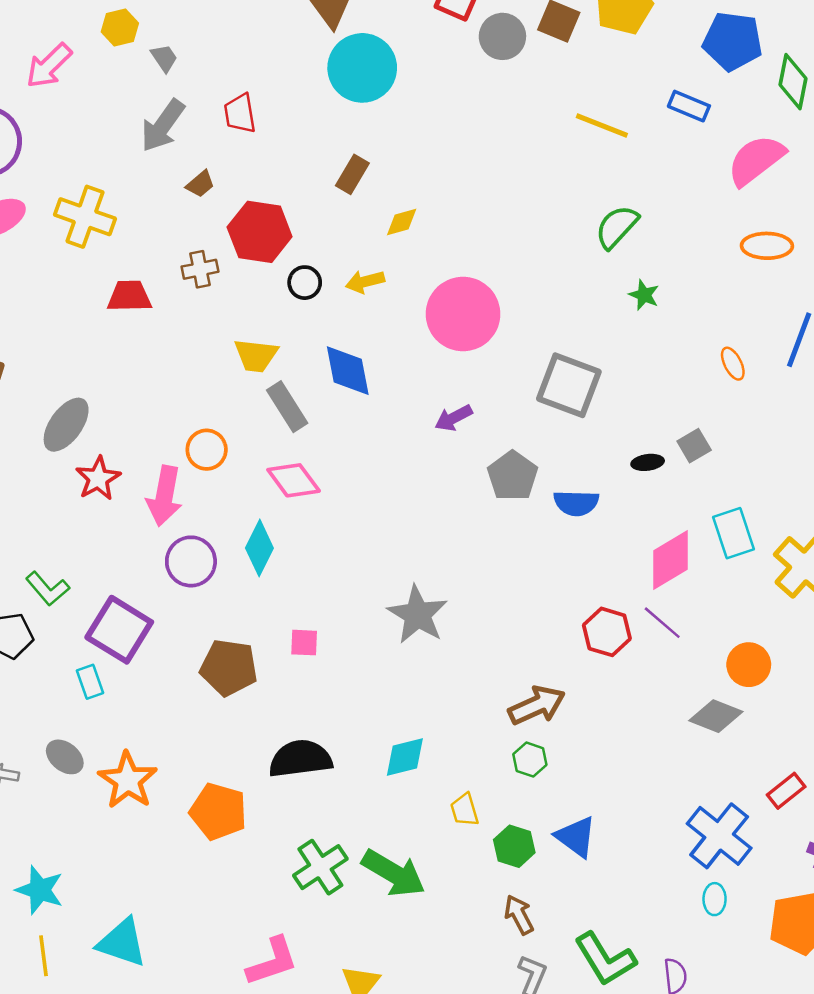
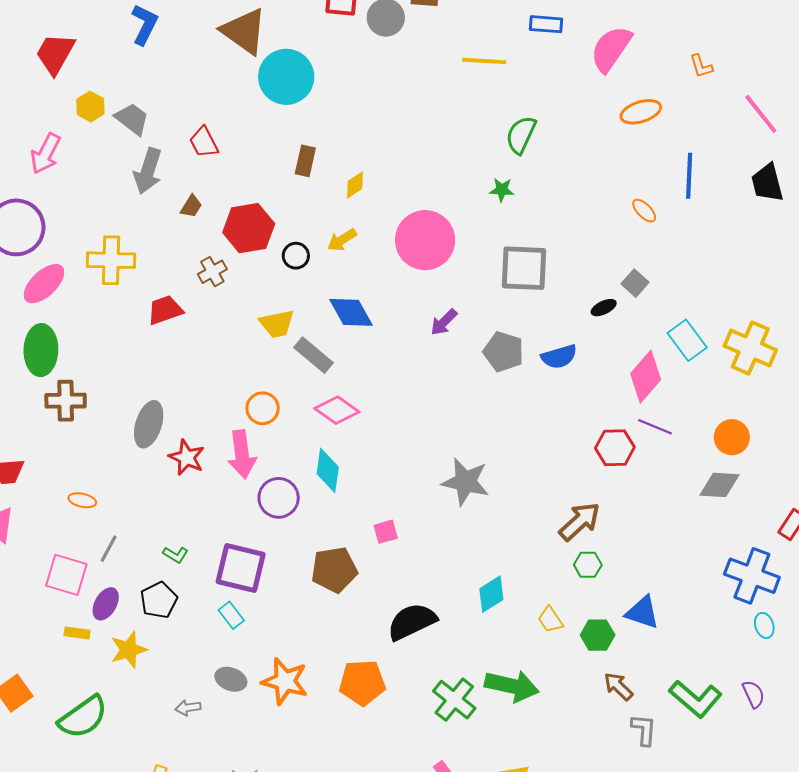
gray trapezoid: (164, 58) -> (132, 119), size x1.5
green star: (644, 295) -> (502, 190), moved
green L-shape: (48, 589) -> (176, 555), size x0.7

